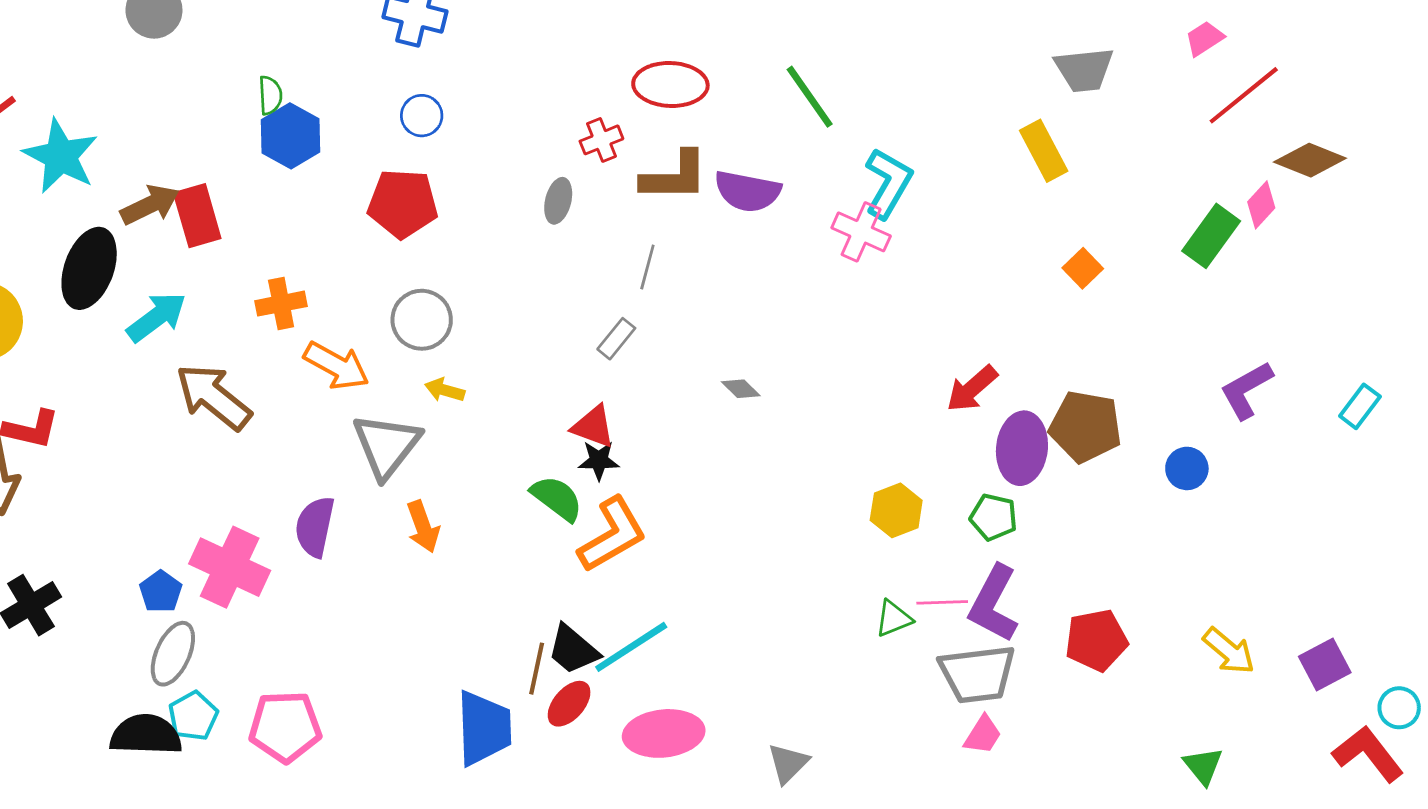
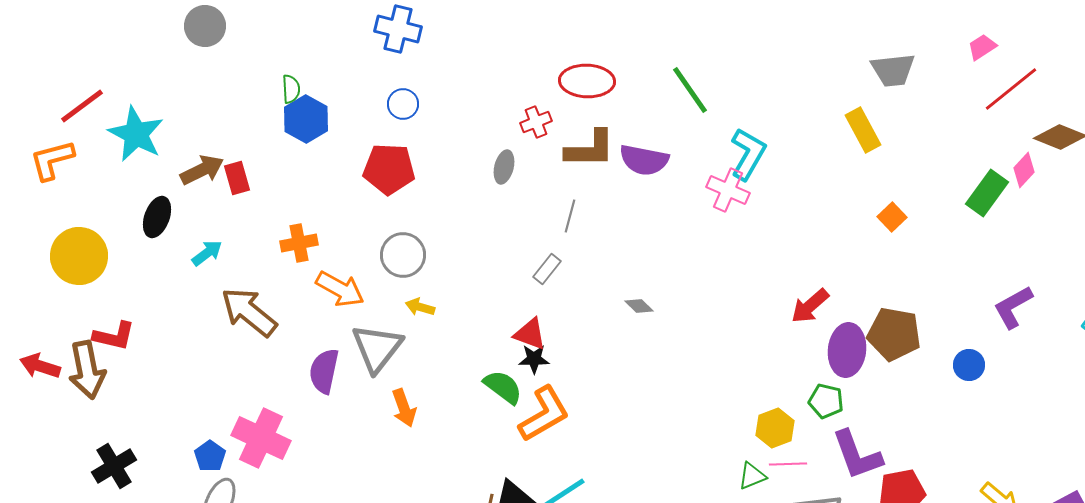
red rectangle: (197, 216) -> (237, 178), size x0.7
black ellipse: (89, 268) -> (157, 217), size x0.7
cyan arrow: (157, 317) -> (207, 253), size x0.7
yellow hexagon: (896, 510) -> (775, 428), moved
purple semicircle: (315, 527) -> (324, 371), moved
purple L-shape: (994, 604) -> (857, 455), moved, turned -48

